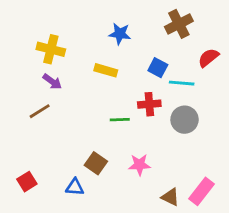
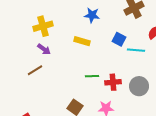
yellow cross: (51, 49) -> (43, 26), turned -30
red cross: (149, 104) -> (113, 82), moved
gray circle: (185, 120) -> (139, 86), moved

